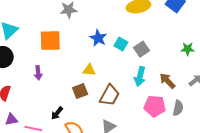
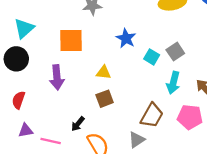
cyan square: (121, 44) -> (152, 57), moved
yellow triangle: (89, 70) -> (104, 72), moved
purple arrow: (38, 73) -> (57, 77), size x1.5
brown trapezoid: (110, 95) -> (152, 115), moved

